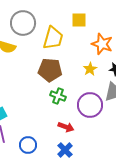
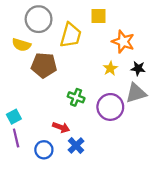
brown pentagon: (50, 70) -> (44, 65), moved
red arrow: (66, 127) -> (61, 127), moved
blue cross: (65, 150) -> (76, 146), moved

